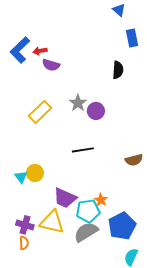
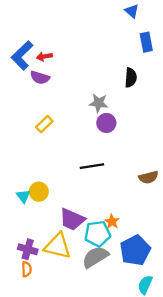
purple semicircle: (51, 65) -> (40, 78), moved
gray star: (78, 103) -> (99, 103), moved, turned -30
yellow rectangle: (40, 112) -> (44, 124), size x0.7

